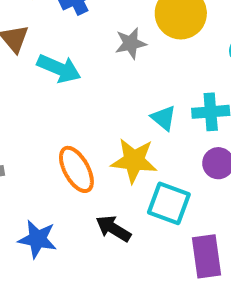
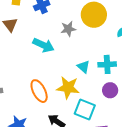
cyan arrow: (59, 69) -> (43, 45), moved

